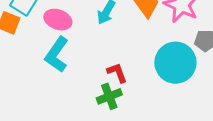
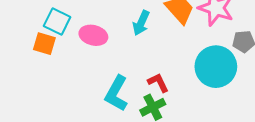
cyan L-shape: (57, 55) -> (116, 93), moved

